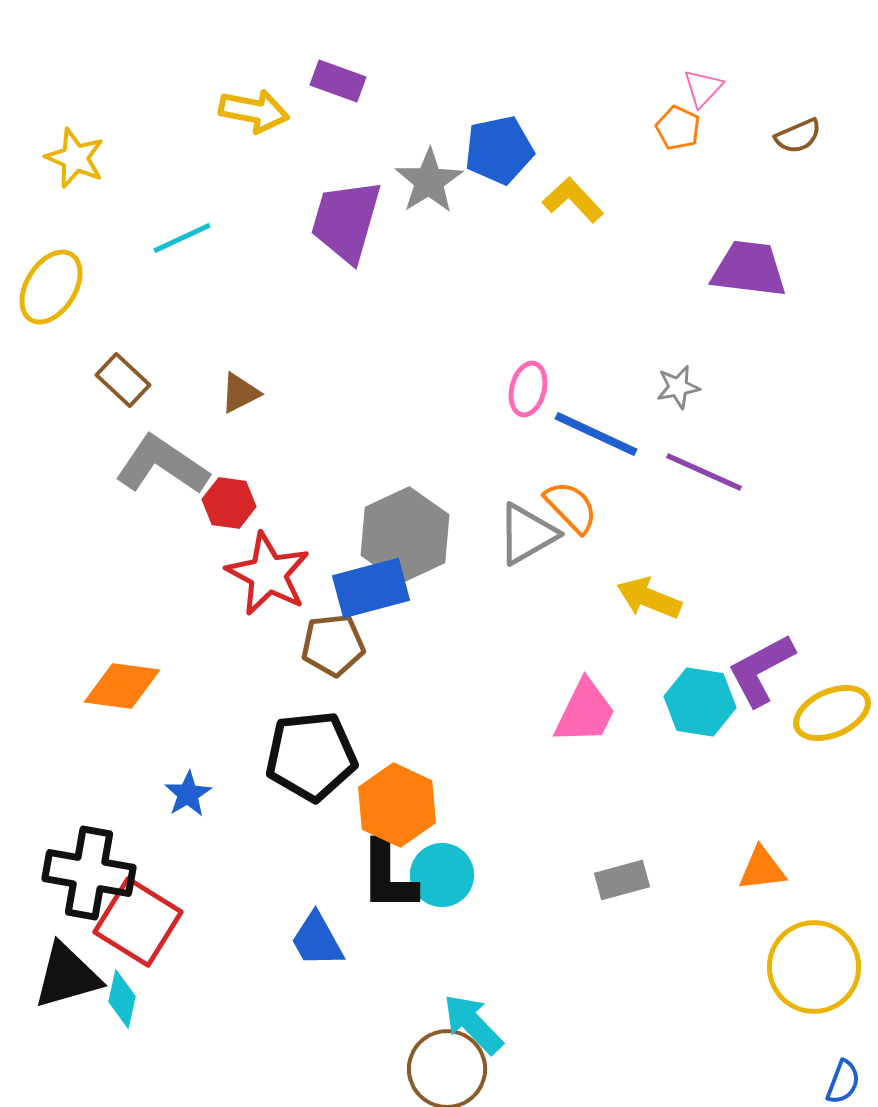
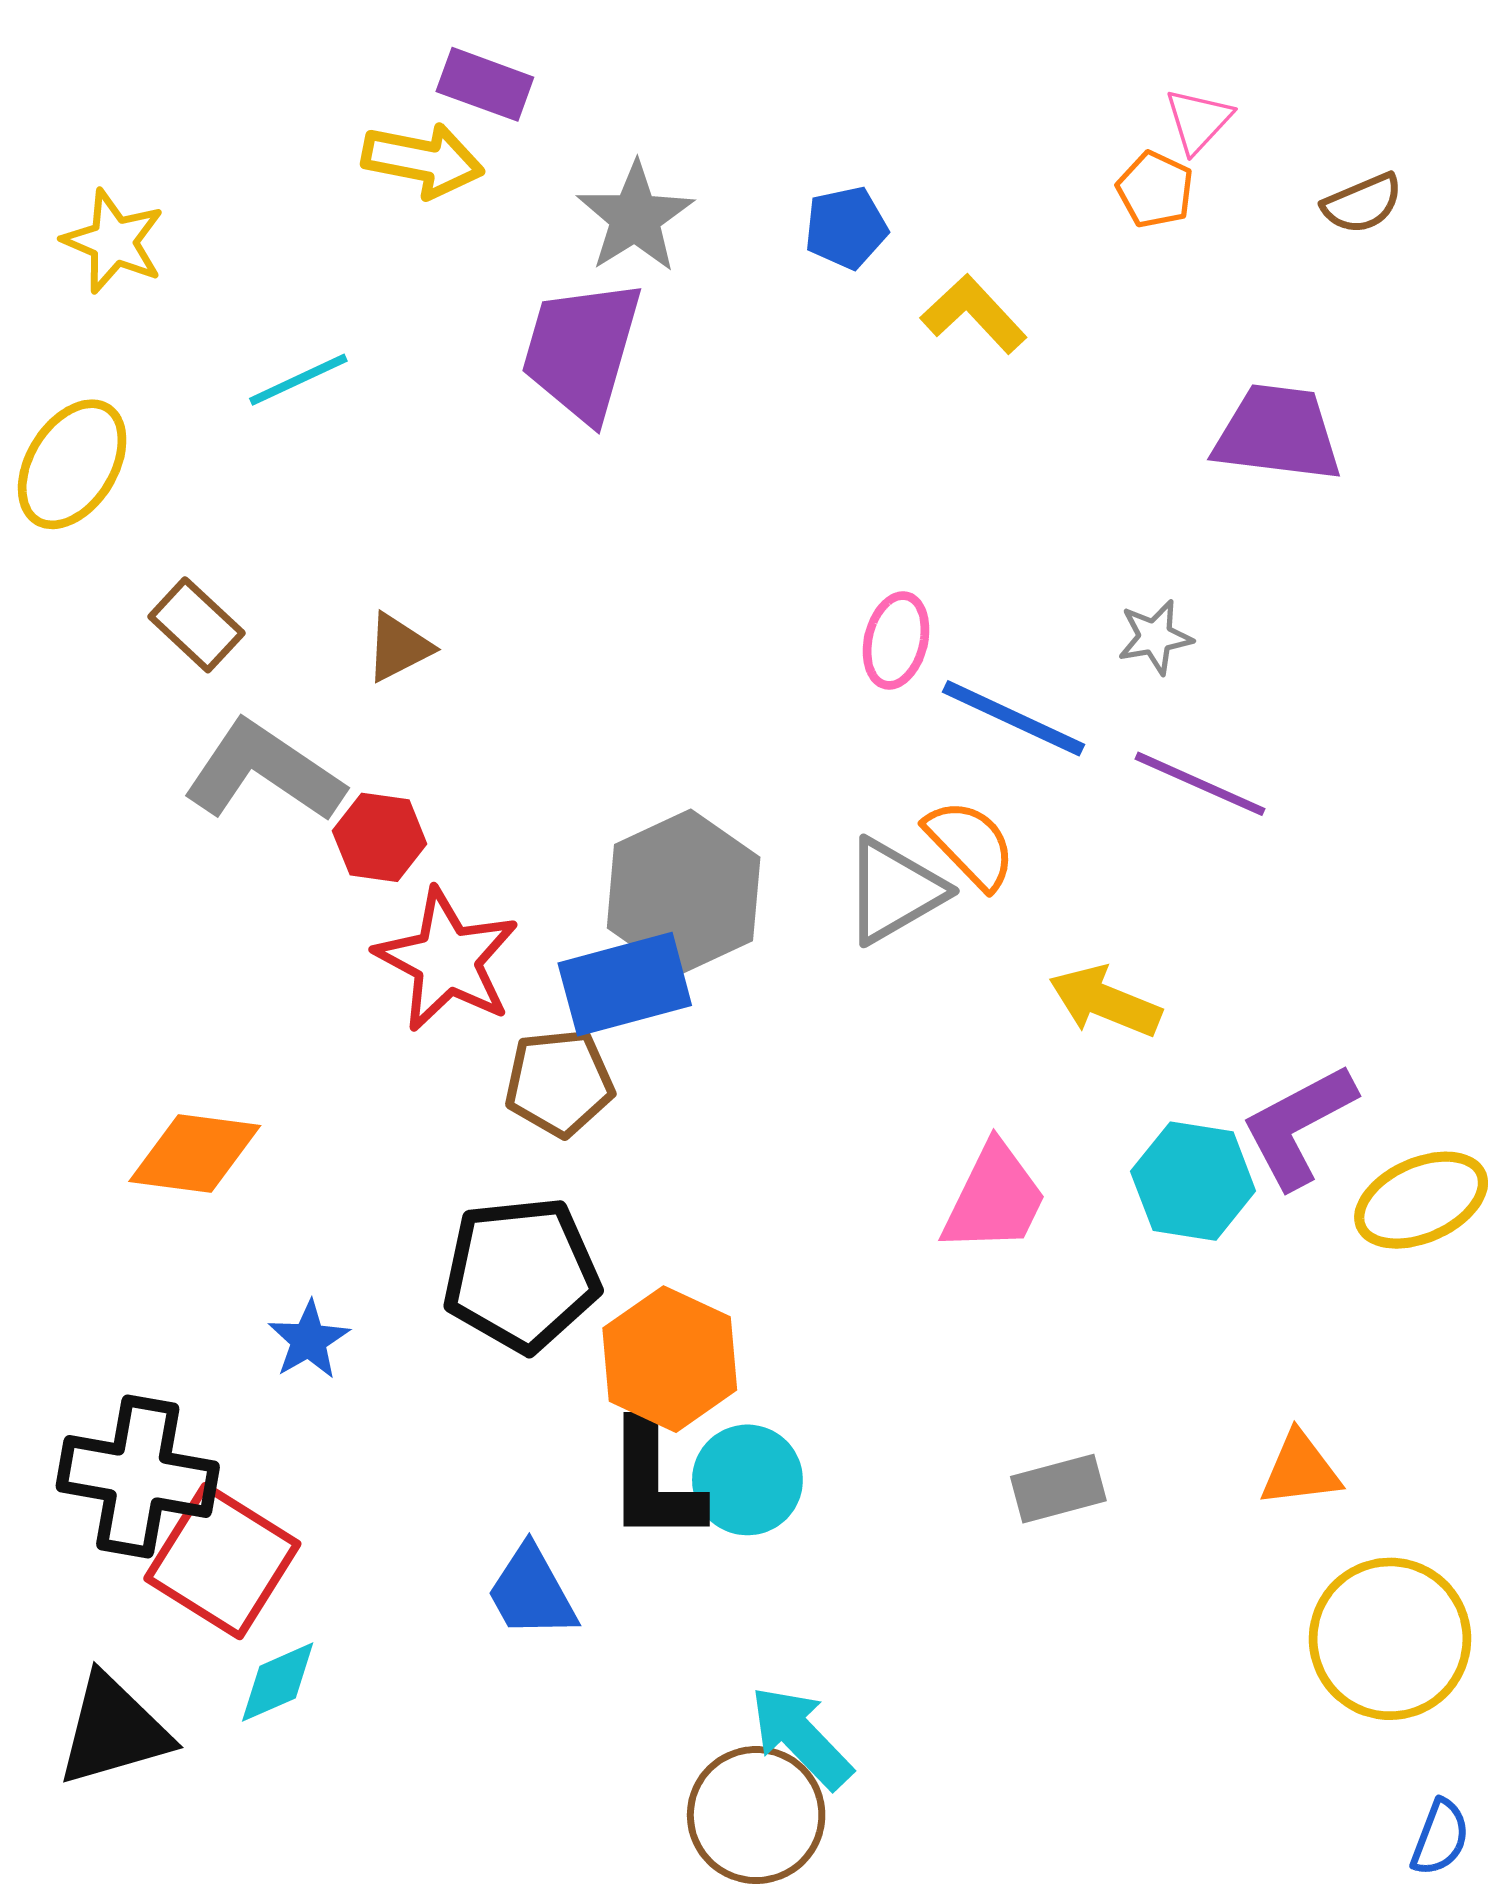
purple rectangle: (338, 81) -> (485, 84), moved
blue pentagon: (499, 150) -> (846, 228), size x0.7
gray star: (429, 181) -> (635, 217), moved
black triangle: (67, 976) -> (114, 1730), moved
cyan diamond: (122, 999) -> (278, 1682), moved, turned 54

